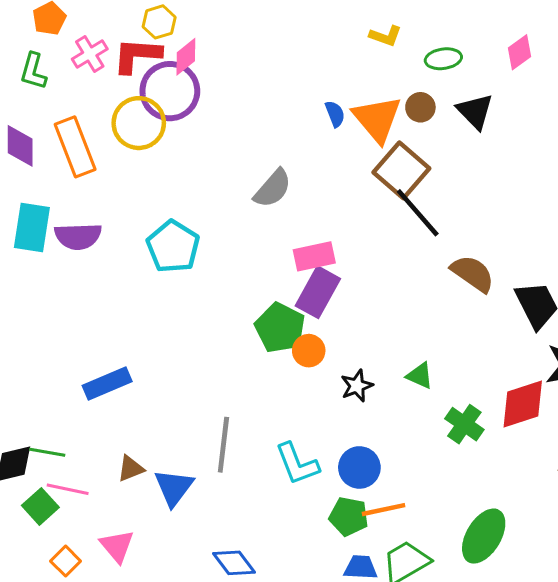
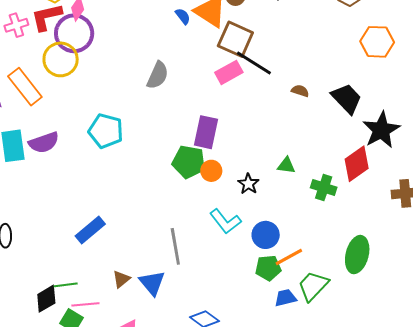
pink cross: (90, 54) -> (16, 25), turned 30
pink rectangle: (314, 256) -> (229, 72), moved
brown semicircle: (473, 274) -> (300, 91), size x0.6
cyan L-shape: (297, 464) -> (225, 221), moved

